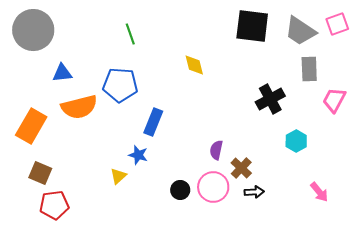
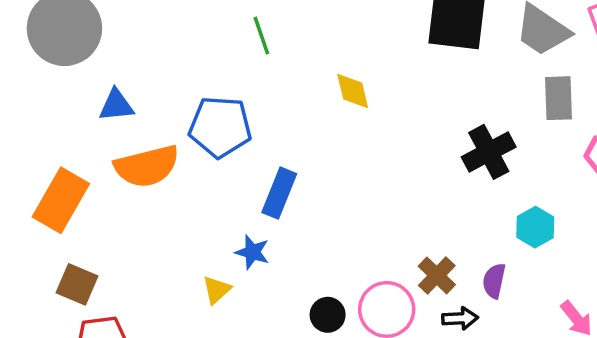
green line: (130, 34) -> (261, 36), moved
purple semicircle: (216, 150) -> (494, 281), moved

